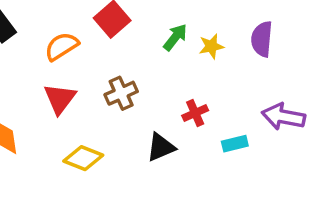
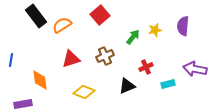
green arrow: (175, 37) -> (133, 37), moved
orange semicircle: (62, 46) -> (62, 25), moved
red triangle: (60, 99) -> (71, 59), turned 36

